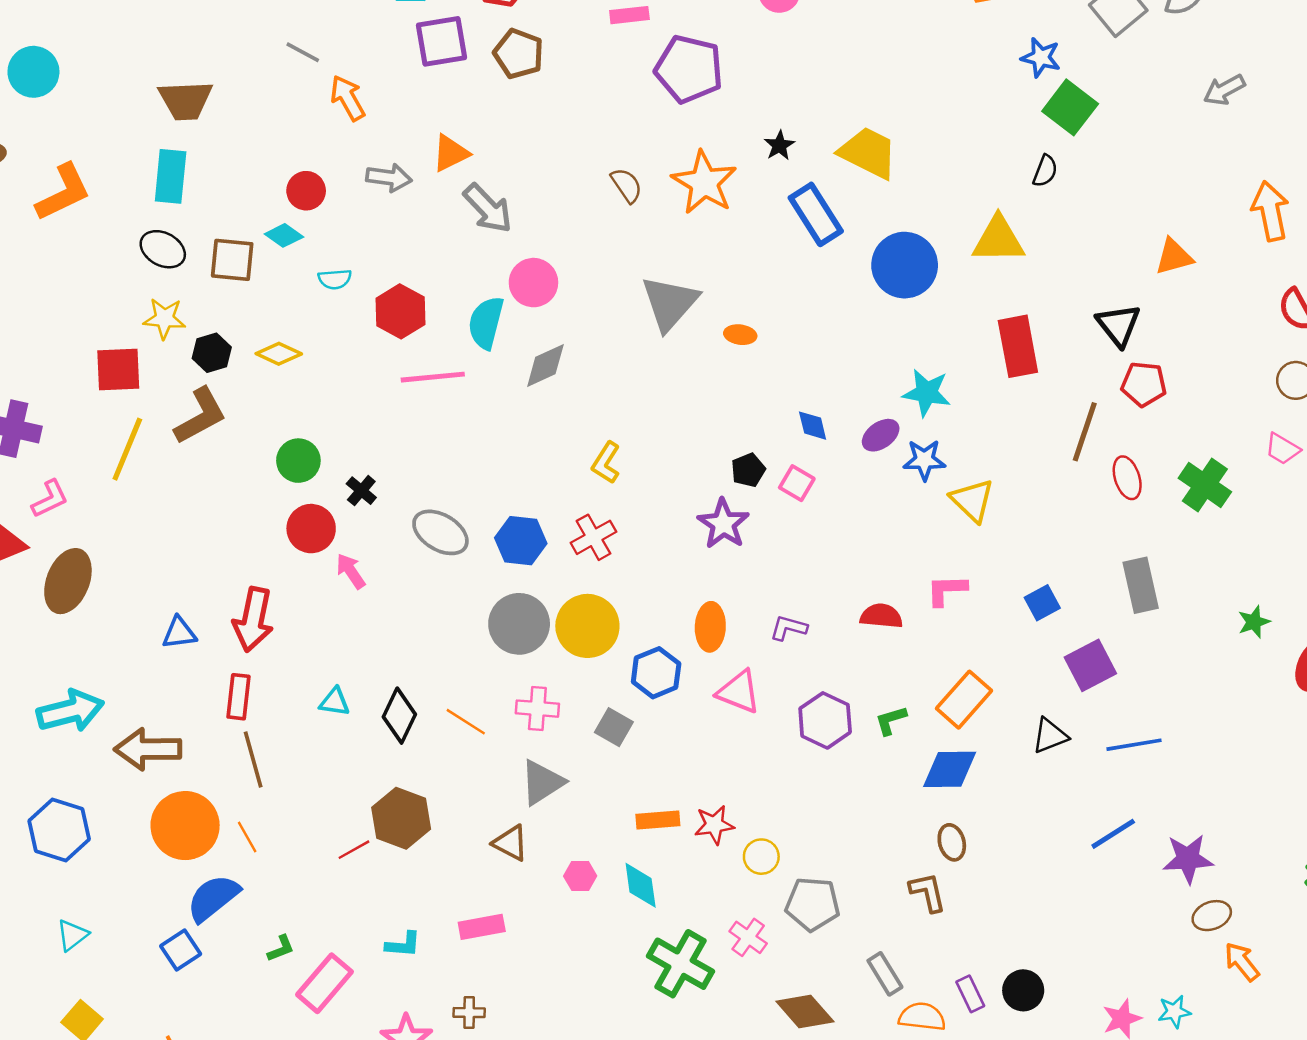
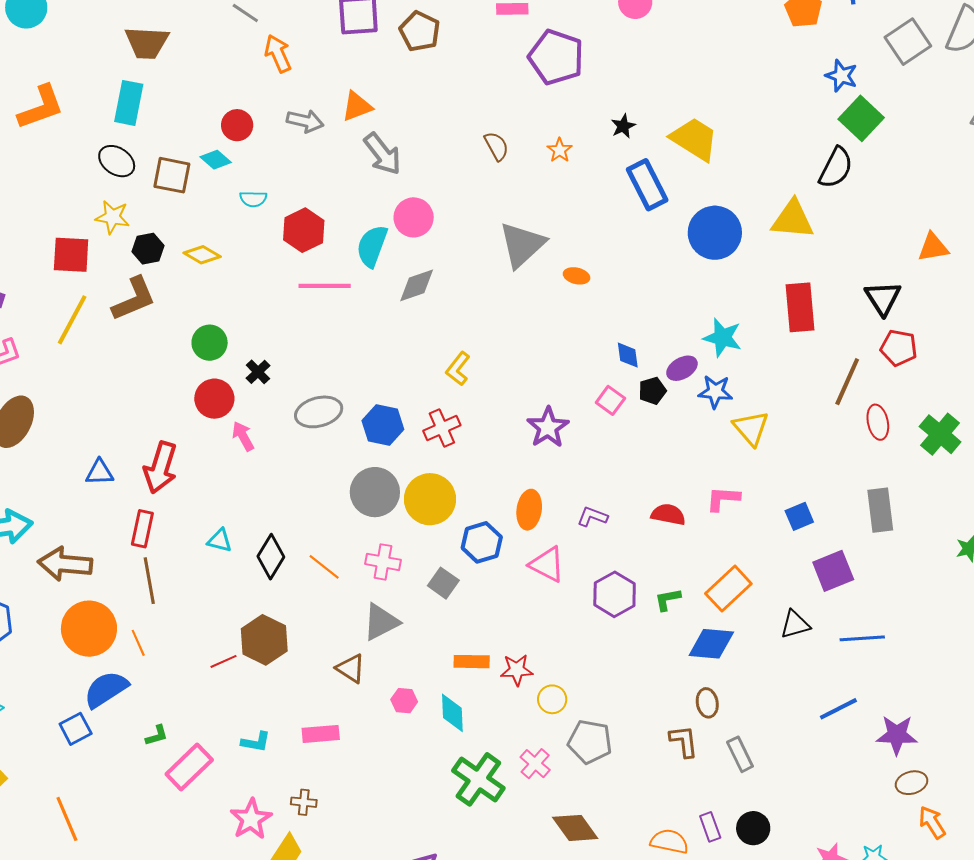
black semicircle: (1045, 171) -> (836, 168), size x1.6
orange star: (704, 183) -> (560, 150), size x0.5
black pentagon: (748, 470) -> (652, 391), moved
gray ellipse: (440, 532) -> (319, 412), turned -51
gray rectangle: (885, 974) -> (740, 754), moved

